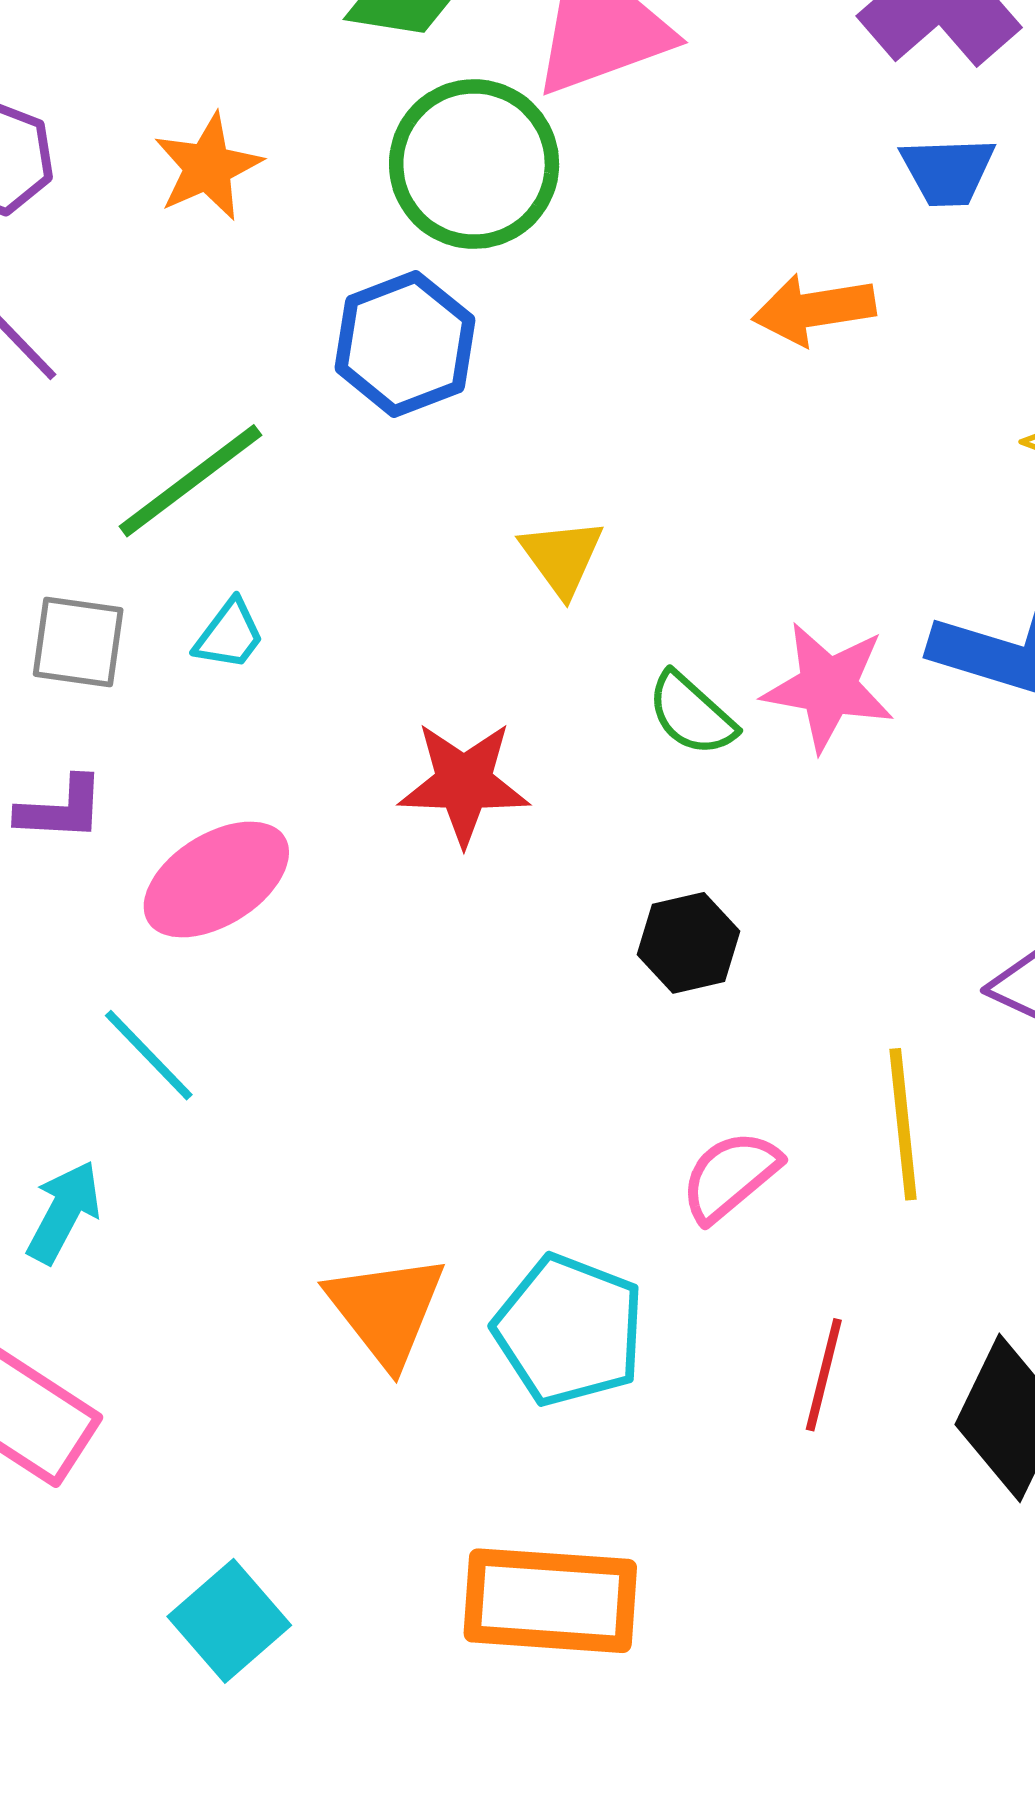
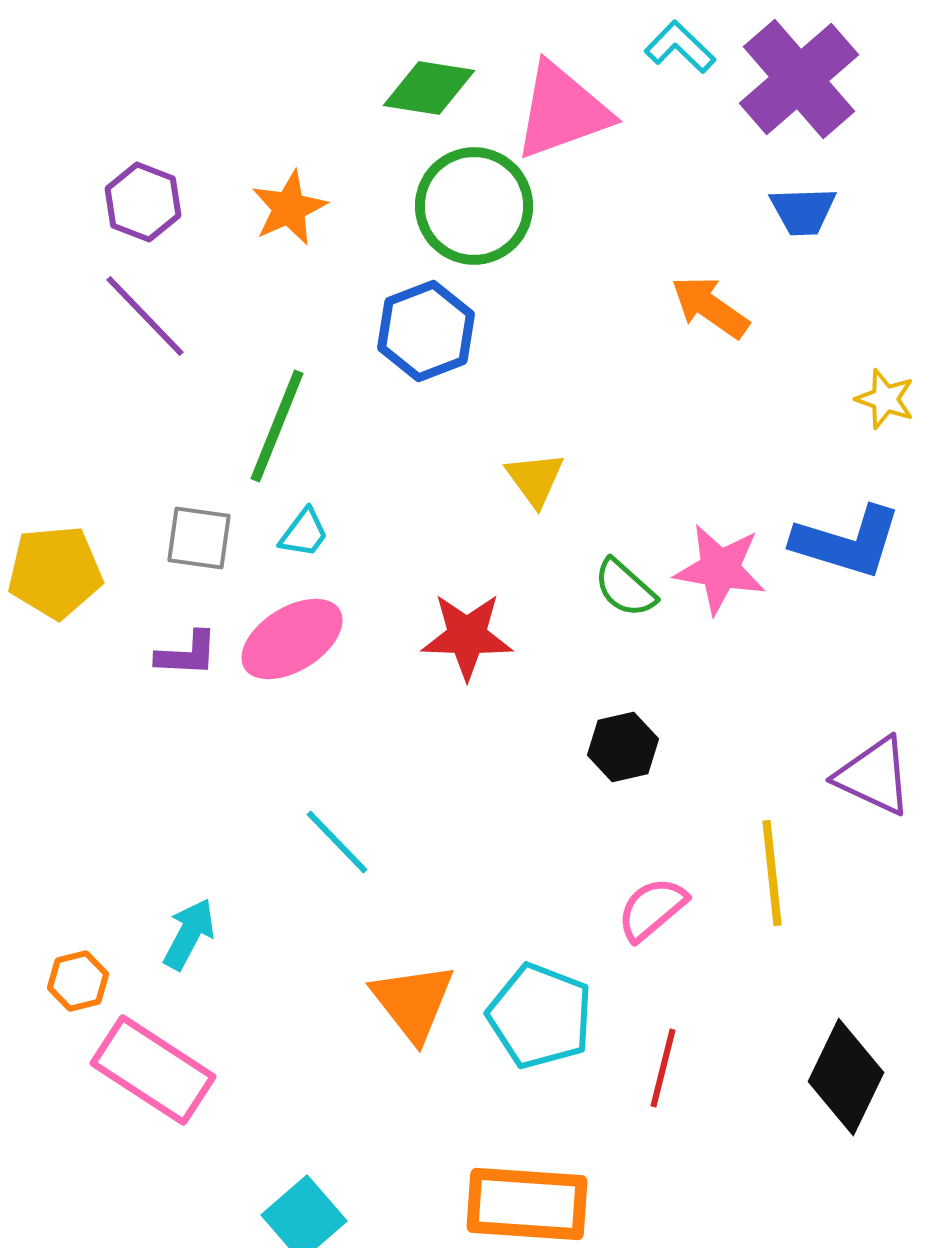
orange arrow: (814, 309) -> (710, 307), turned 44
green line: (190, 481) -> (277, 426), turned -31
pink ellipse: (216, 880) -> (292, 639), moved
cyan line: (149, 1055) -> (337, 842), moved
red line: (824, 1375) -> (663, 1068), moved

